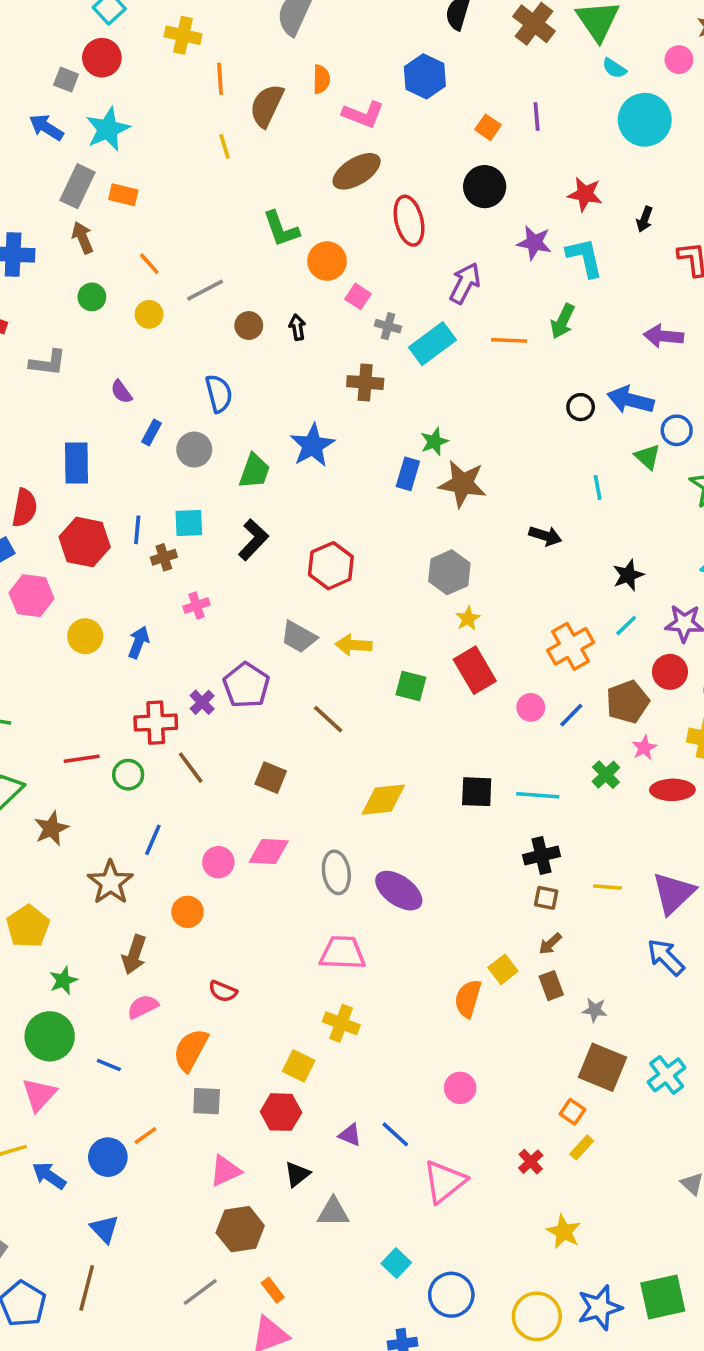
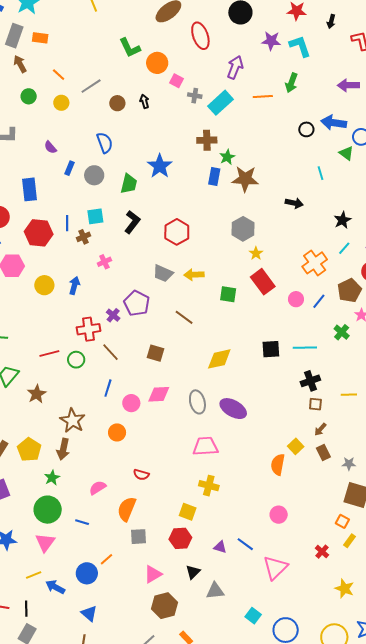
brown cross: (365, 383) -> (207, 140), moved
blue line: (153, 840) -> (108, 388), moved
brown arrow: (134, 955) -> (63, 449), moved

